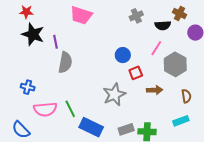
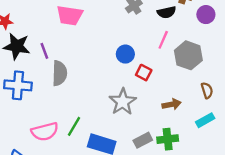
red square: (136, 73) -> (144, 73), turned -32
blue cross: (28, 87) -> (18, 85), moved, size x1.6
brown arrow: (155, 90) -> (172, 104), moved
green line: (70, 109) -> (74, 126), turned 66

